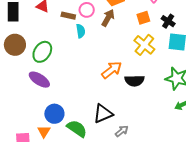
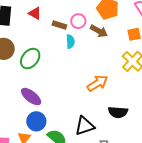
brown arrow: (108, 18) -> (99, 31), turned 84
purple ellipse: (39, 80) -> (31, 97), moved
black semicircle: (134, 81) -> (118, 112), moved

